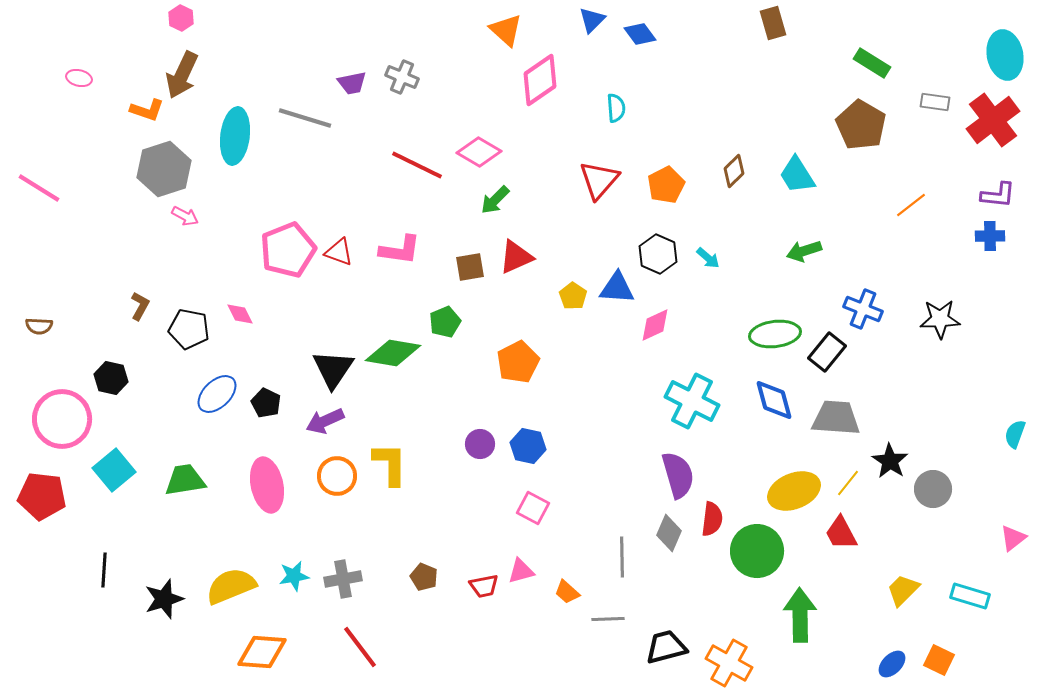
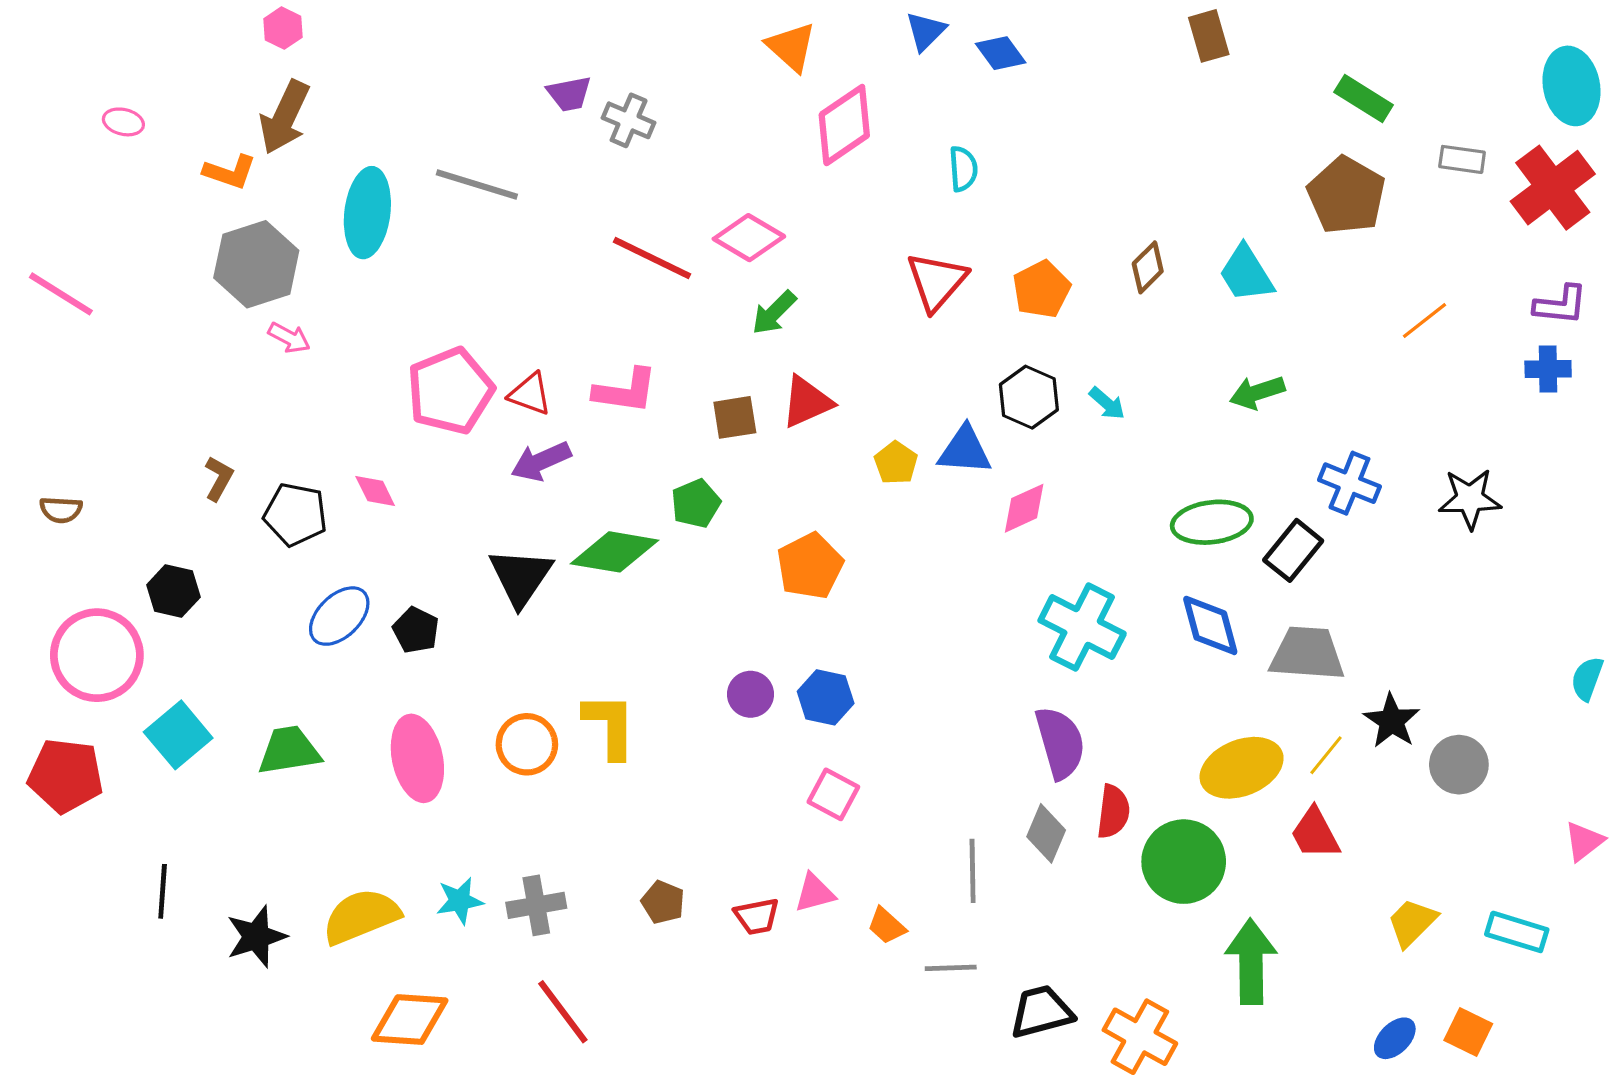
purple trapezoid: (352, 83) -> (569, 94), moved
purple arrow: (325, 421) -> (541, 461), moved

